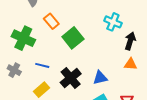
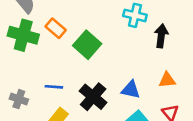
green cross: (23, 38) -> (23, 35), moved
orange triangle: (131, 64) -> (167, 80), moved
blue triangle: (100, 78) -> (131, 90), turned 35

